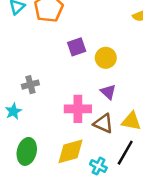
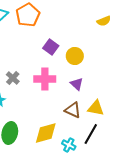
purple square: (77, 47) -> (51, 47), turned -35
gray cross: (30, 85) -> (13, 78), turned -32
pink cross: (78, 109) -> (45, 79), moved

